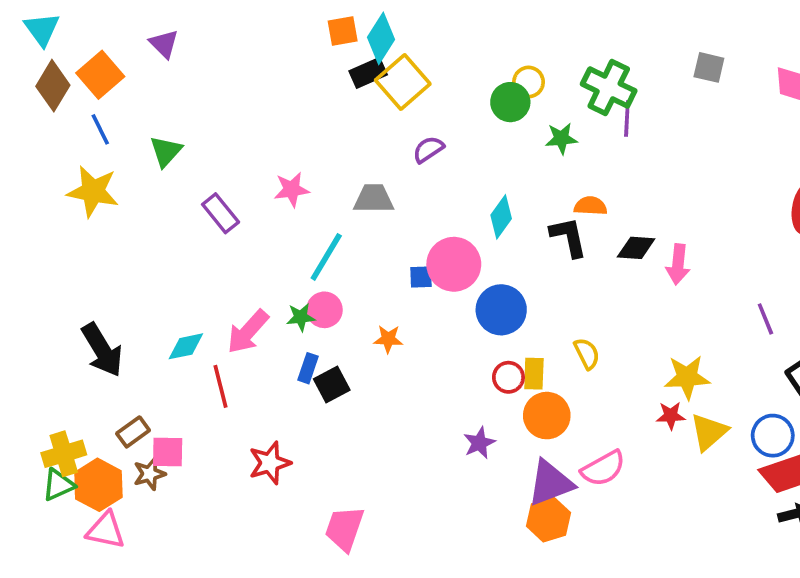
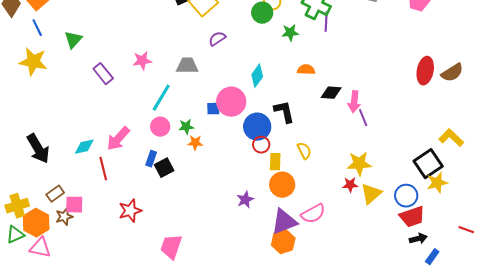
black L-shape: (569, 237) -> (284, 112), moved
green star: (301, 317) -> (186, 127), moved
purple line: (765, 319) -> (363, 118), moved
red circle: (508, 377) -> (261, 145), moved
green triangle: (58, 485) -> (15, 235), moved

